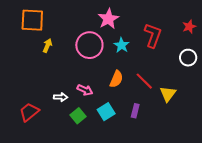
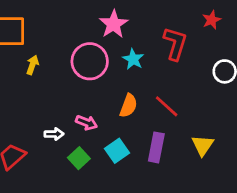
red star: (189, 27) -> (212, 20), moved
yellow triangle: (168, 94) -> (203, 145), moved
purple rectangle: (135, 111) -> (156, 147), size x1.5

